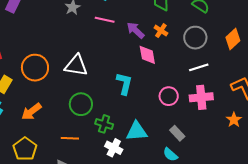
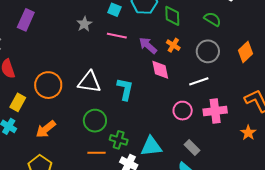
white line: (199, 67) -> (199, 81), moved
cyan L-shape: (124, 84) -> (125, 89), moved
orange line: (70, 138) -> (96, 153), moved

